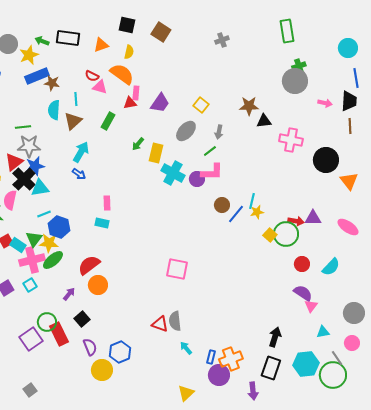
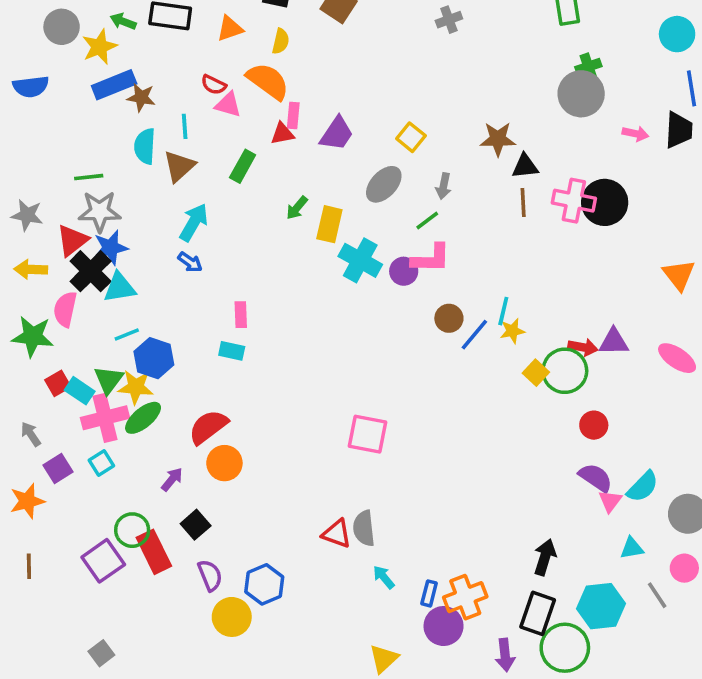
brown line: (350, 126) -> (523, 202), moved
black circle: (326, 160) -> (605, 202), moved
cyan semicircle: (331, 267) -> (643, 487), moved
green circle: (333, 375) -> (565, 648), moved

